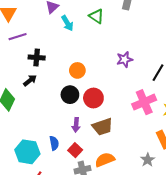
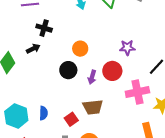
red circle: (93, 98) -> (112, 71), moved
purple arrow: (76, 125) -> (92, 77), moved
red square: (75, 150) -> (71, 119), moved

